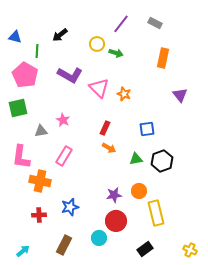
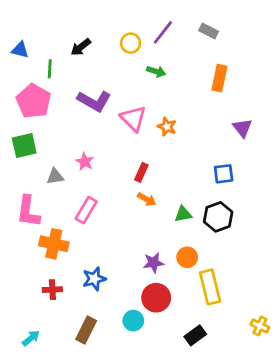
yellow circle: (97, 44) -> (131, 43), moved
blue square: (147, 129) -> (224, 174), moved
yellow cross: (190, 250) -> (260, 326), moved

